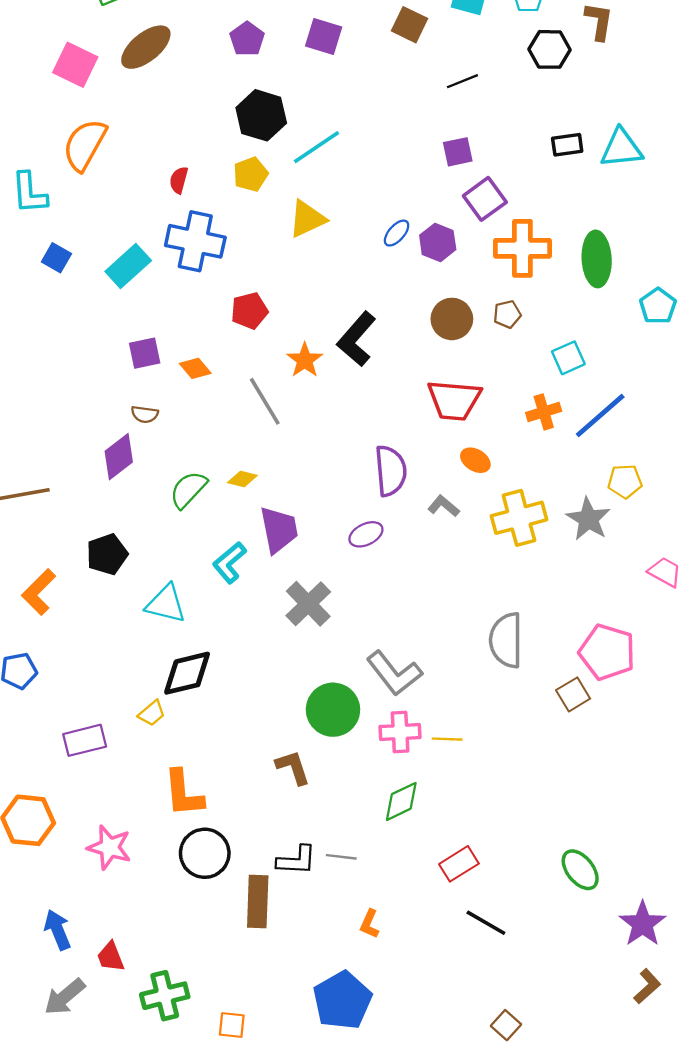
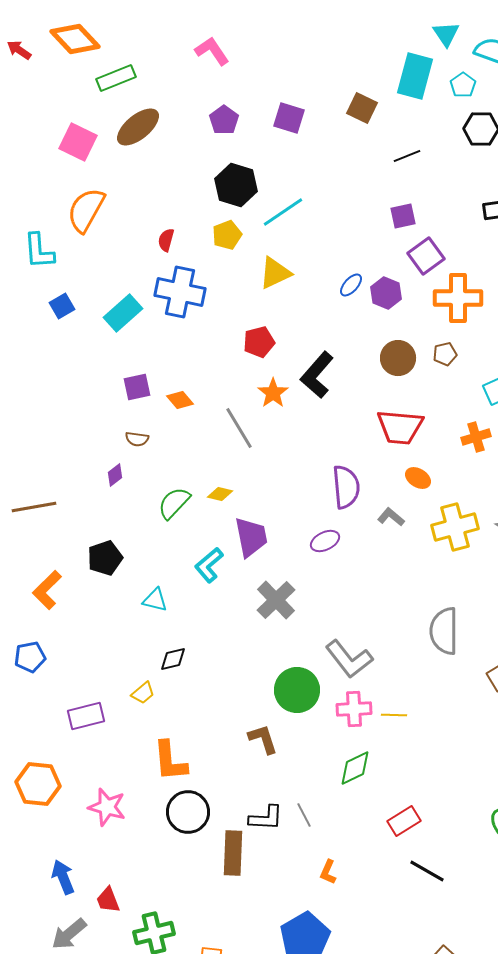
blue square: (56, 258) -> (62, 306), turned 30
red pentagon: (249, 311) -> (259, 342), moved
purple diamond: (119, 457) -> (115, 475), size x0.6
cyan triangle: (166, 604) -> (155, 600), size x0.7
black diamond: (187, 673) -> (173, 659), size x0.6
gray line: (341, 857) -> (304, 815), turned 55

